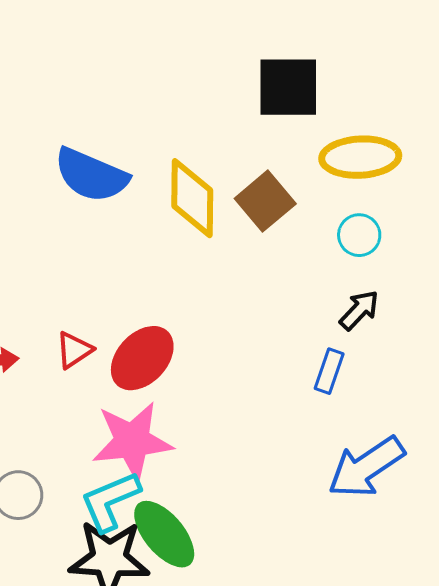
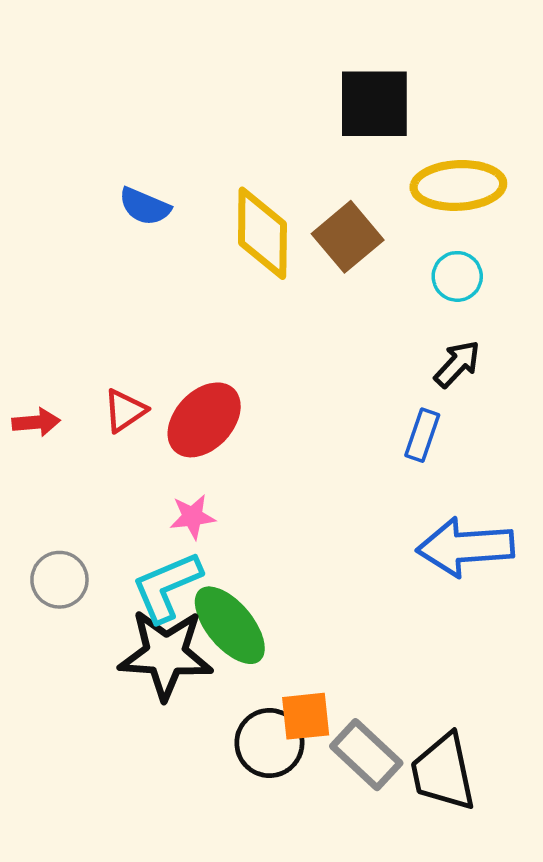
blue semicircle: (91, 175) -> (145, 206), size x0.6
pink star: (132, 441) -> (192, 517), size x0.5
blue arrow: (366, 467) -> (465, 547), turned 30

